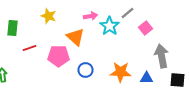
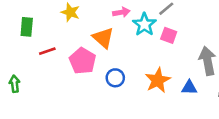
pink square: (146, 28) -> (169, 35), moved, turned -32
pink pentagon: (58, 56) -> (83, 61), turned 30
orange star: (120, 72) -> (158, 80), turned -30

